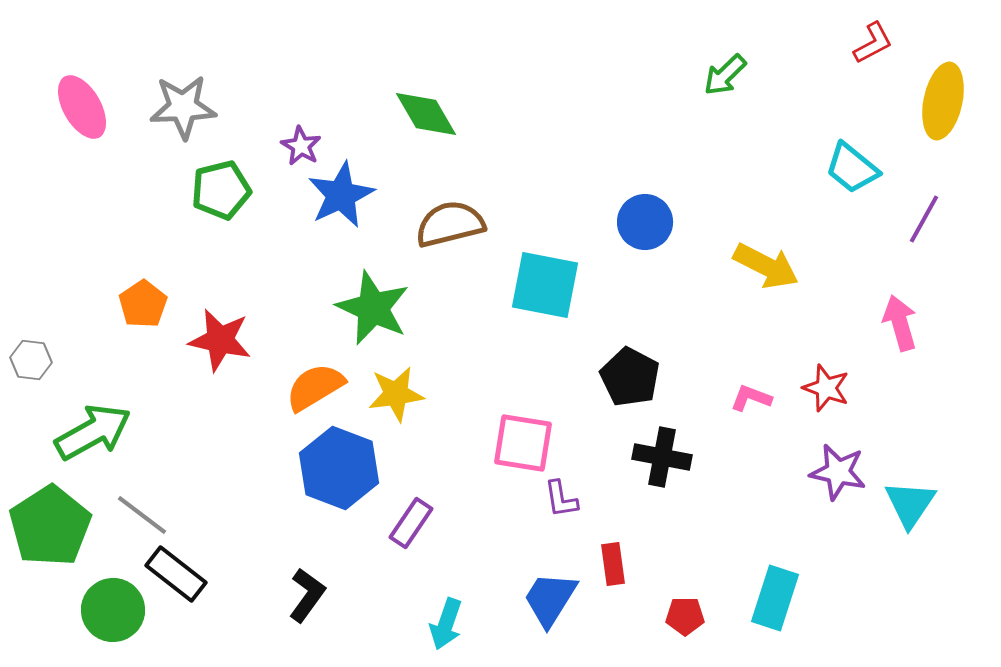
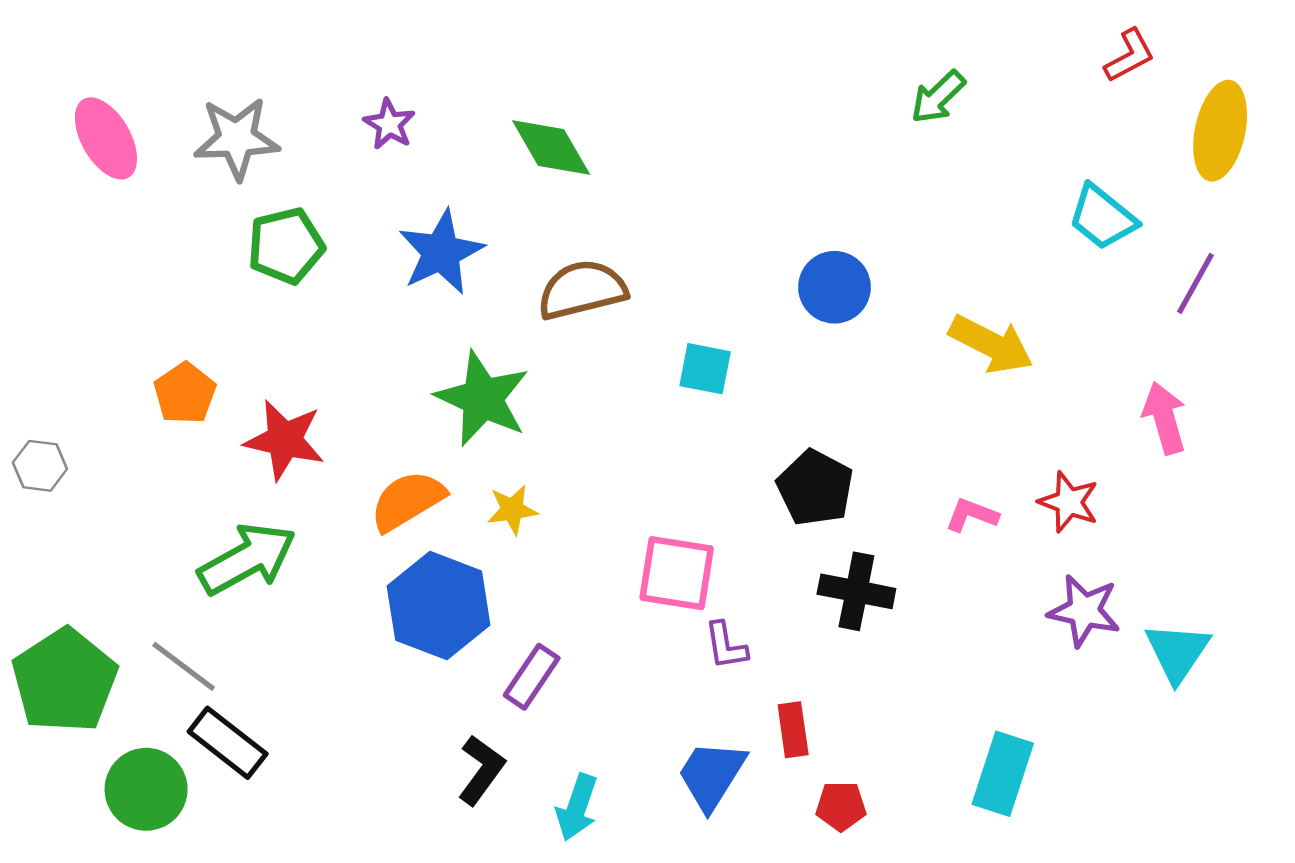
purple star: (301, 146) -> (389, 124), moved
cyan square: (545, 285) -> (705, 369), size x0.6
yellow star: (396, 394) -> (512, 510), size x0.7
green arrow: (93, 432) -> (247, 559), moved
black L-shape: (307, 595) -> (481, 770), moved
red pentagon: (685, 616) -> (841, 806), moved

